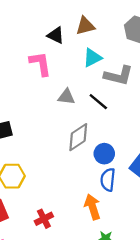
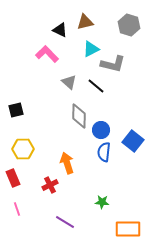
pink L-shape: (40, 64) -> (47, 54), turned -35
gray triangle: (66, 97) -> (69, 82), turned 35
gray diamond: (78, 137) -> (79, 116), turned -55
orange arrow: (92, 207) -> (67, 163), moved

